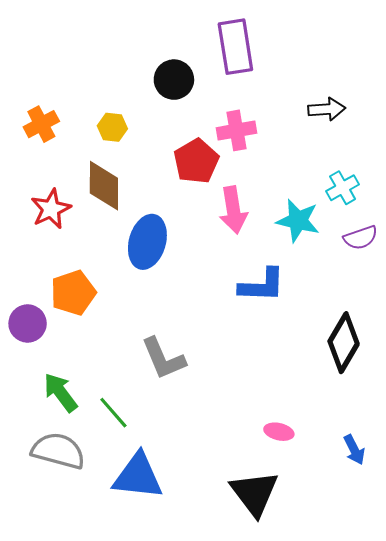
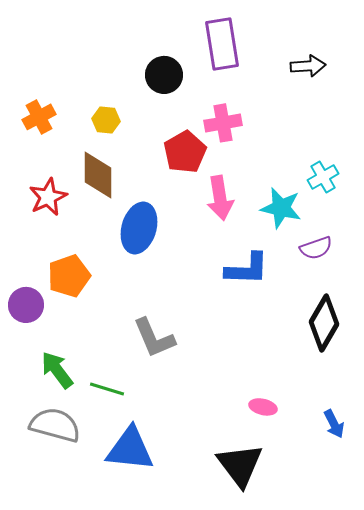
black arrow: (327, 109) -> (308, 66), moved
purple semicircle: (361, 238) -> (316, 248), moved
green line: (113, 413) -> (107, 389), turned -32

